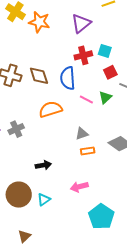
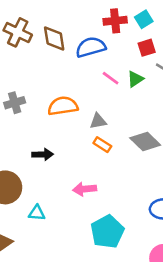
cyan square: (105, 51) -> (144, 19), turned 32
blue semicircle: (68, 78) -> (91, 47), turned 70
orange semicircle: (50, 109) -> (63, 106), moved
orange rectangle: (88, 151) -> (102, 145), turned 32
cyan triangle: (44, 200) -> (37, 213), moved, turned 32

